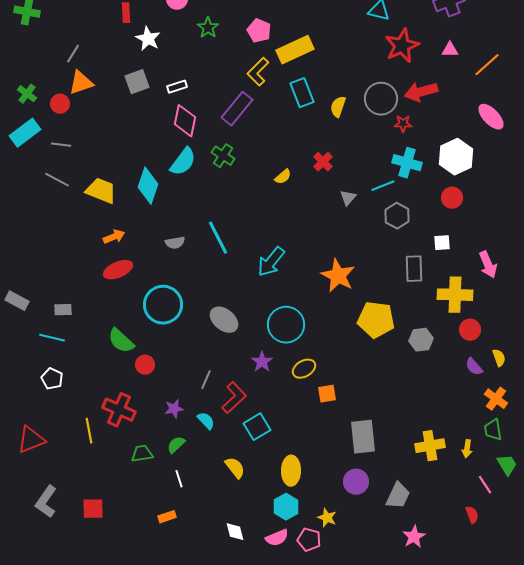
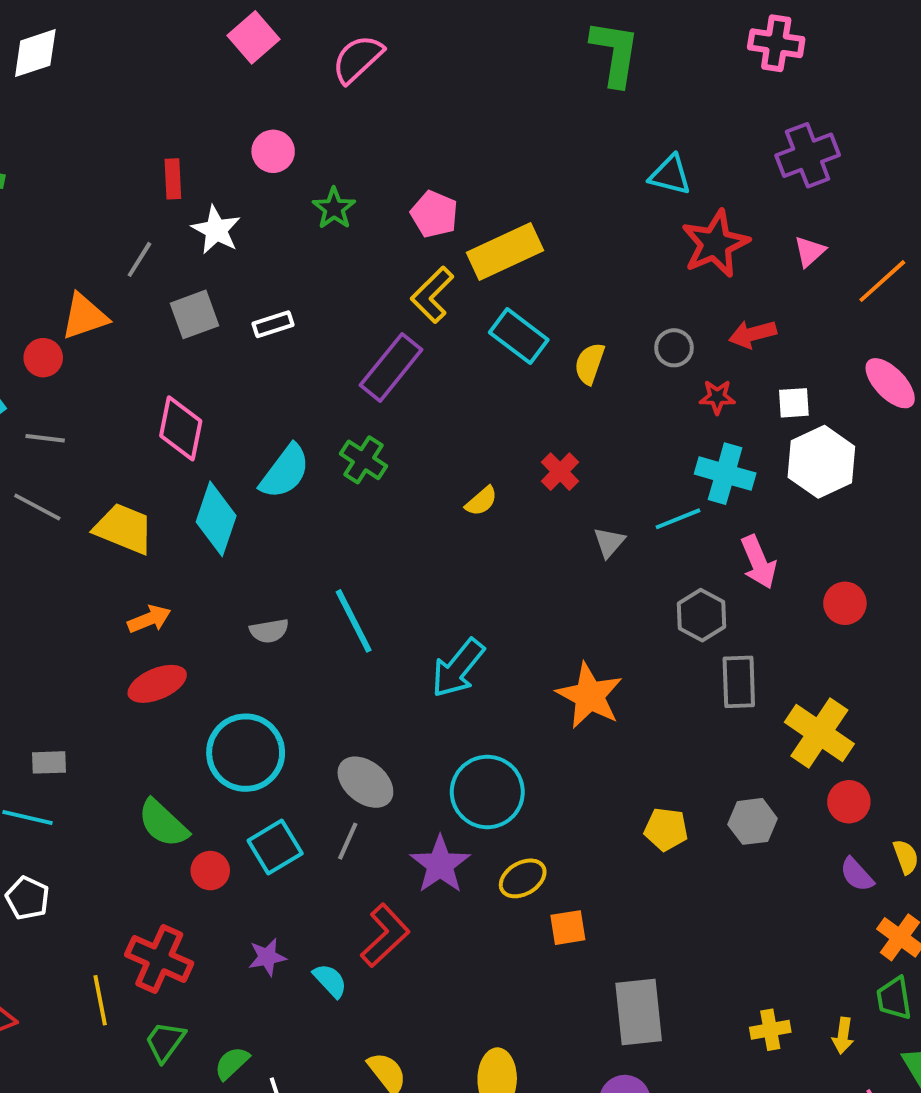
pink triangle: (450, 50) -> (810, 252), turned -42
gray line: (73, 54) -> (139, 259), moved
red arrow: (421, 92) -> (753, 334), size x0.7
cyan rectangle: (302, 93) -> (519, 336), turned -32
gray circle: (381, 99) -> (674, 348), size x0.6
pink diamond: (185, 121) -> (181, 428), moved
red circle: (452, 198) -> (845, 603), moved
gray hexagon: (397, 216) -> (701, 615), moved
white square: (442, 243) -> (794, 403), moved
pink arrow: (488, 265) -> (758, 562), moved
yellow cross: (455, 295) -> (819, 733), turned 32
yellow pentagon: (376, 320) -> (666, 829), moved, size x0.6
purple star: (262, 362) -> (440, 865), size x1.4
gray line: (206, 380) -> (348, 841), moved
cyan square: (257, 427) -> (275, 847), moved
green semicircle: (176, 445) -> (232, 1063), moved
yellow cross: (430, 446) -> (770, 1030), size x0.7
green trapezoid: (142, 454) -> (165, 1042), moved, turned -45

